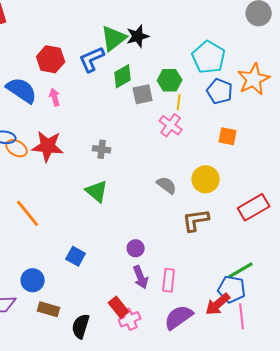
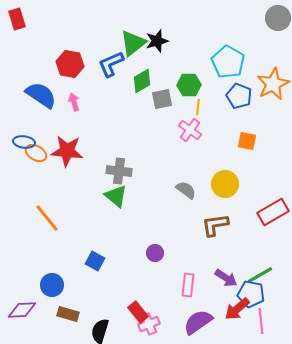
gray cross: (102, 149) -> (119, 171), moved, size x1.4
purple arrow: (141, 277) -> (226, 278), moved, turned -35

